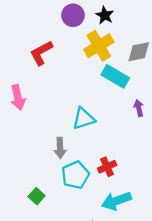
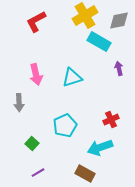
pink arrow: (18, 97) -> (36, 75), moved
gray arrow: (60, 148) -> (19, 103), moved
red cross: (107, 167) -> (111, 120), moved

